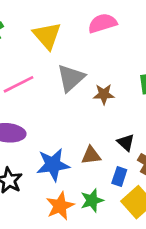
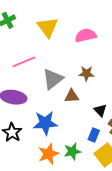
pink semicircle: (102, 23) -> (86, 35), moved
gray triangle: (71, 78) -> (53, 79), moved
brown triangle: (91, 155) -> (72, 96), moved

